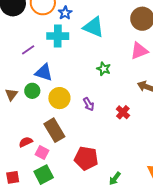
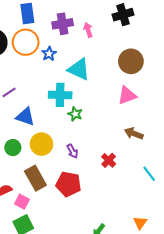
cyan cross: (58, 36) -> (60, 95), moved
green star: (104, 69) -> (75, 114), moved
green circle: (32, 91) -> (13, 148), moved
red pentagon: (86, 158) -> (68, 184), moved

